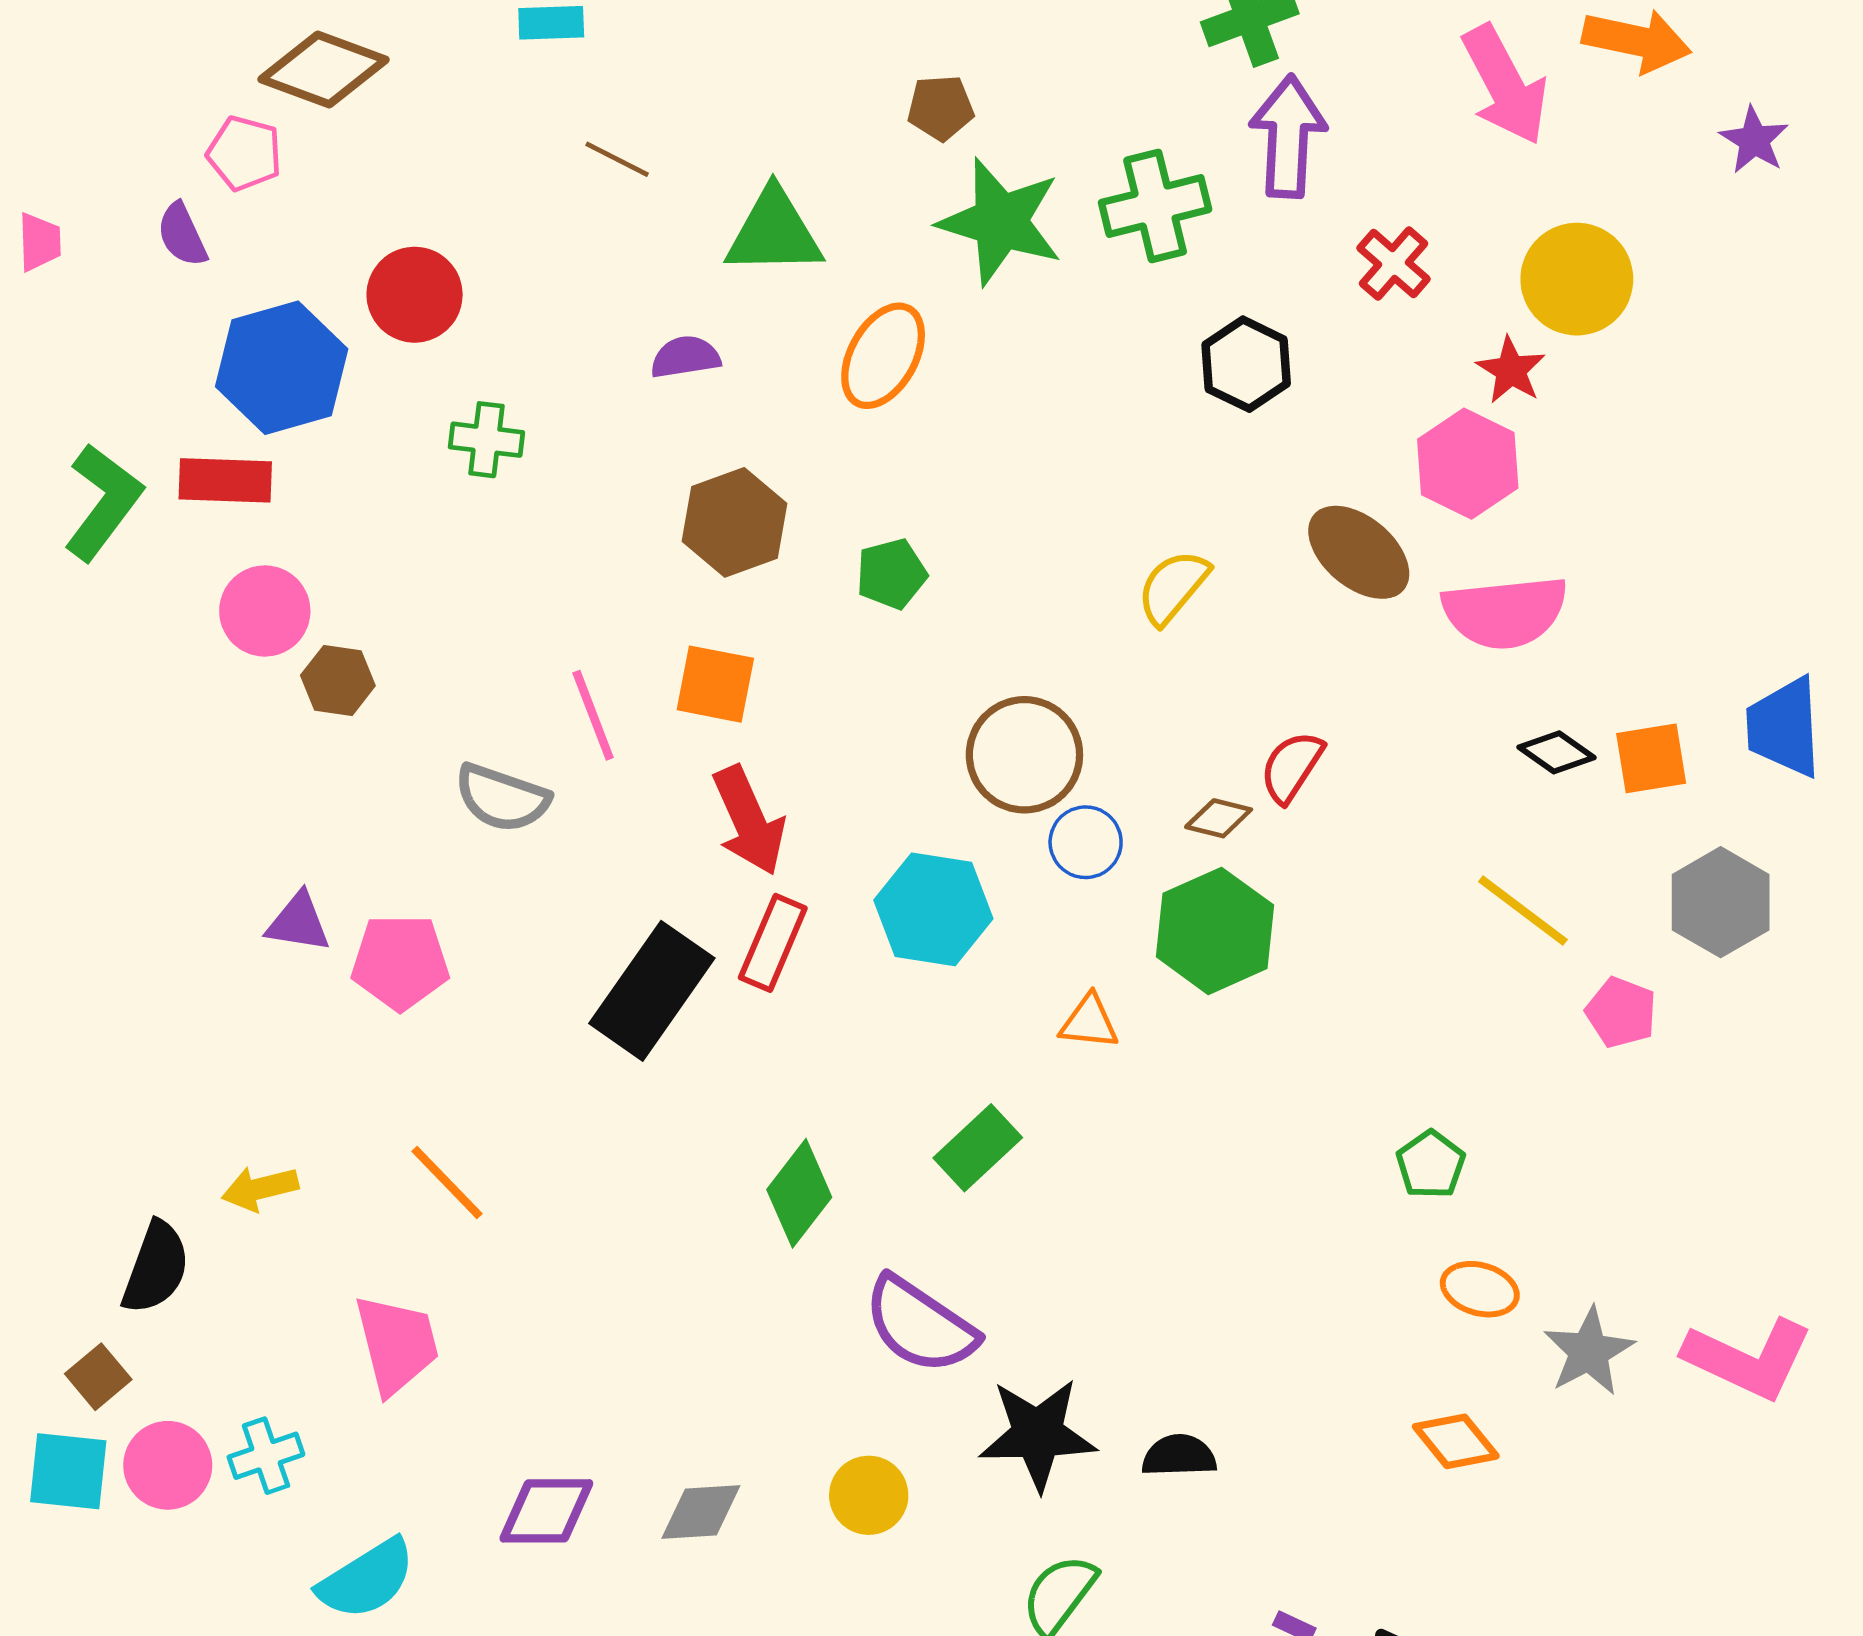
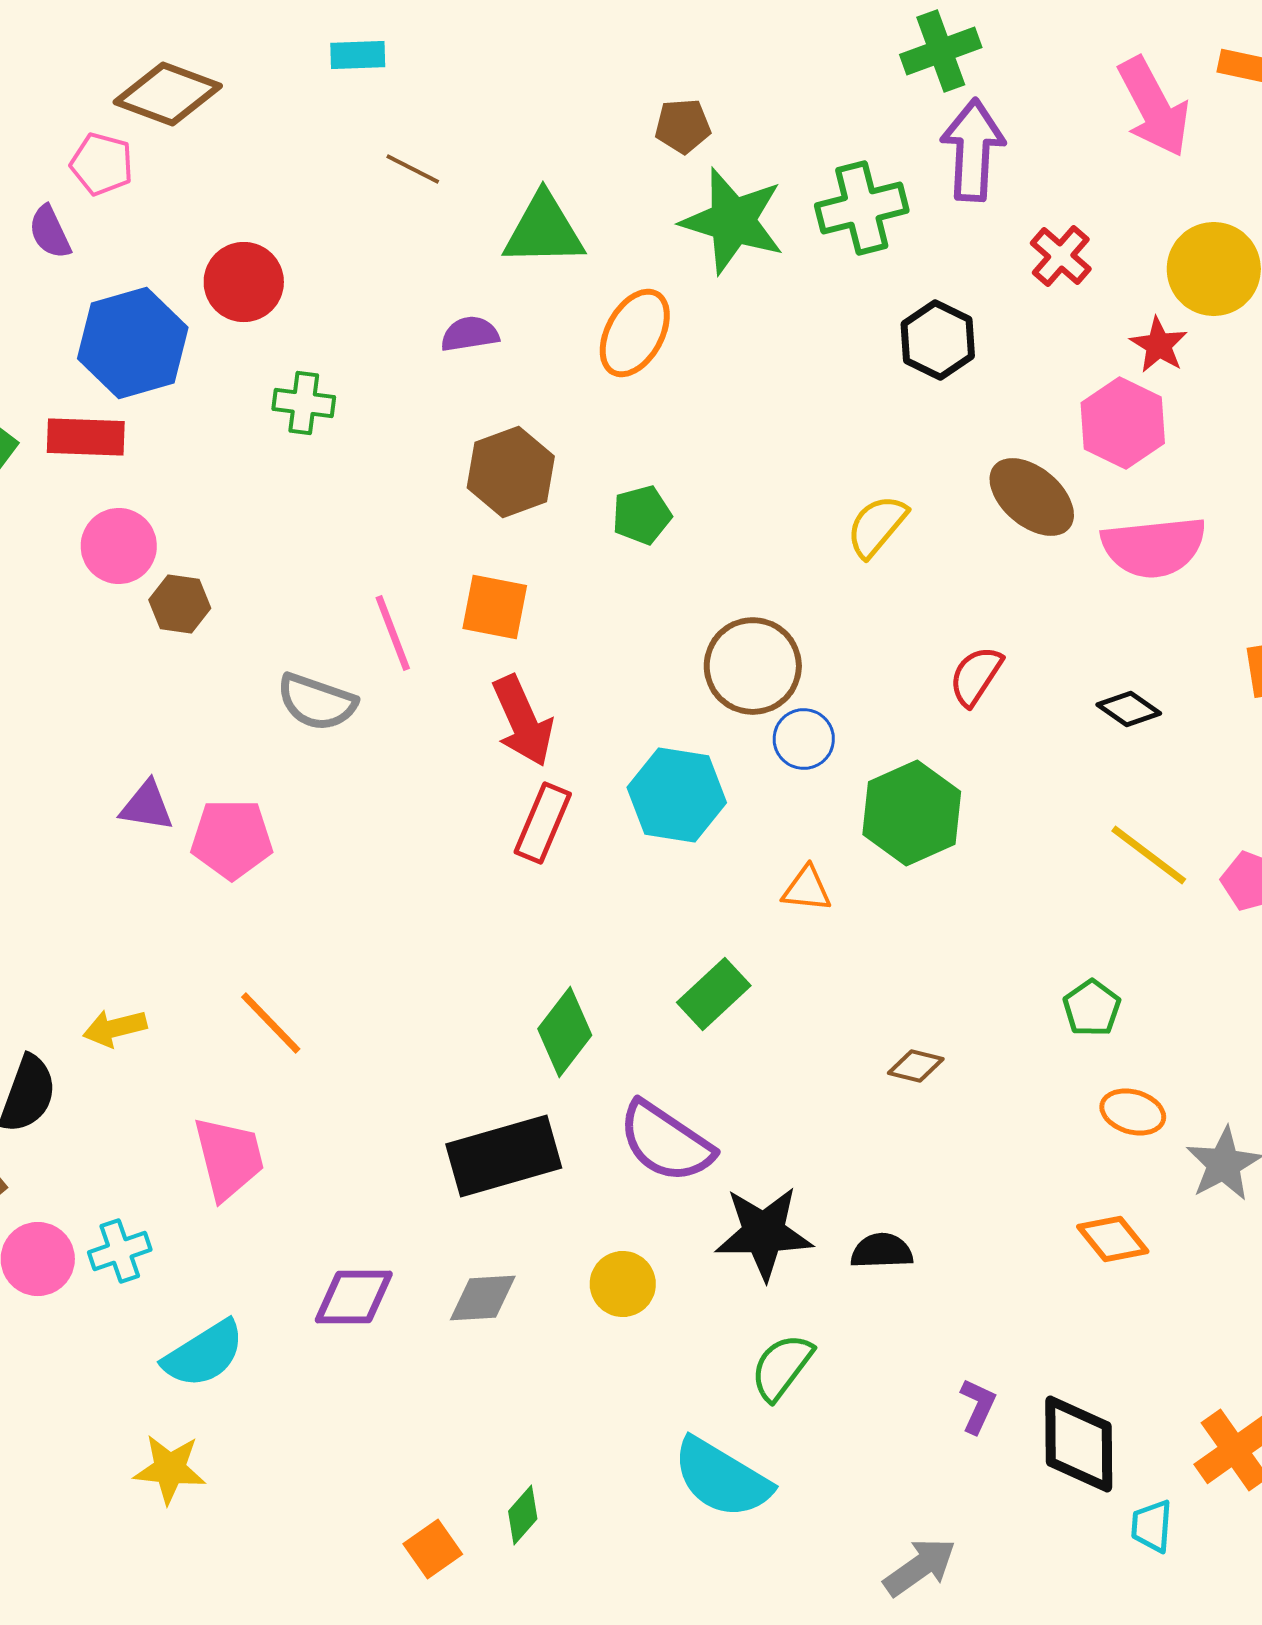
black diamond: (1556, 752) -> (1129, 709), moved
brown diamond: (1219, 818) -> (916, 1066), moved
yellow line: (1523, 911) -> (1149, 855), moved
black rectangle: (652, 991) -> (504, 1156), moved, turned 39

